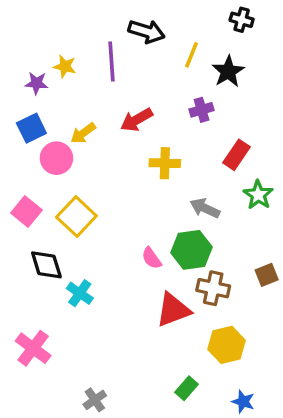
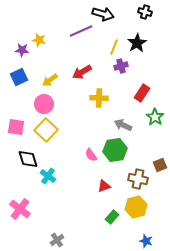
black arrow: (147, 31) -> (103, 14), moved
yellow line: (192, 55) -> (114, 47), moved
purple line: (111, 61) -> (81, 31), moved, turned 70
pink circle: (56, 158) -> (44, 104), moved
pink square: (26, 212) -> (16, 127), turned -30
brown cross: (213, 288) -> (138, 179), moved
red triangle: (173, 310) -> (104, 186), size x0.6
green rectangle: (187, 388) -> (112, 217), moved

